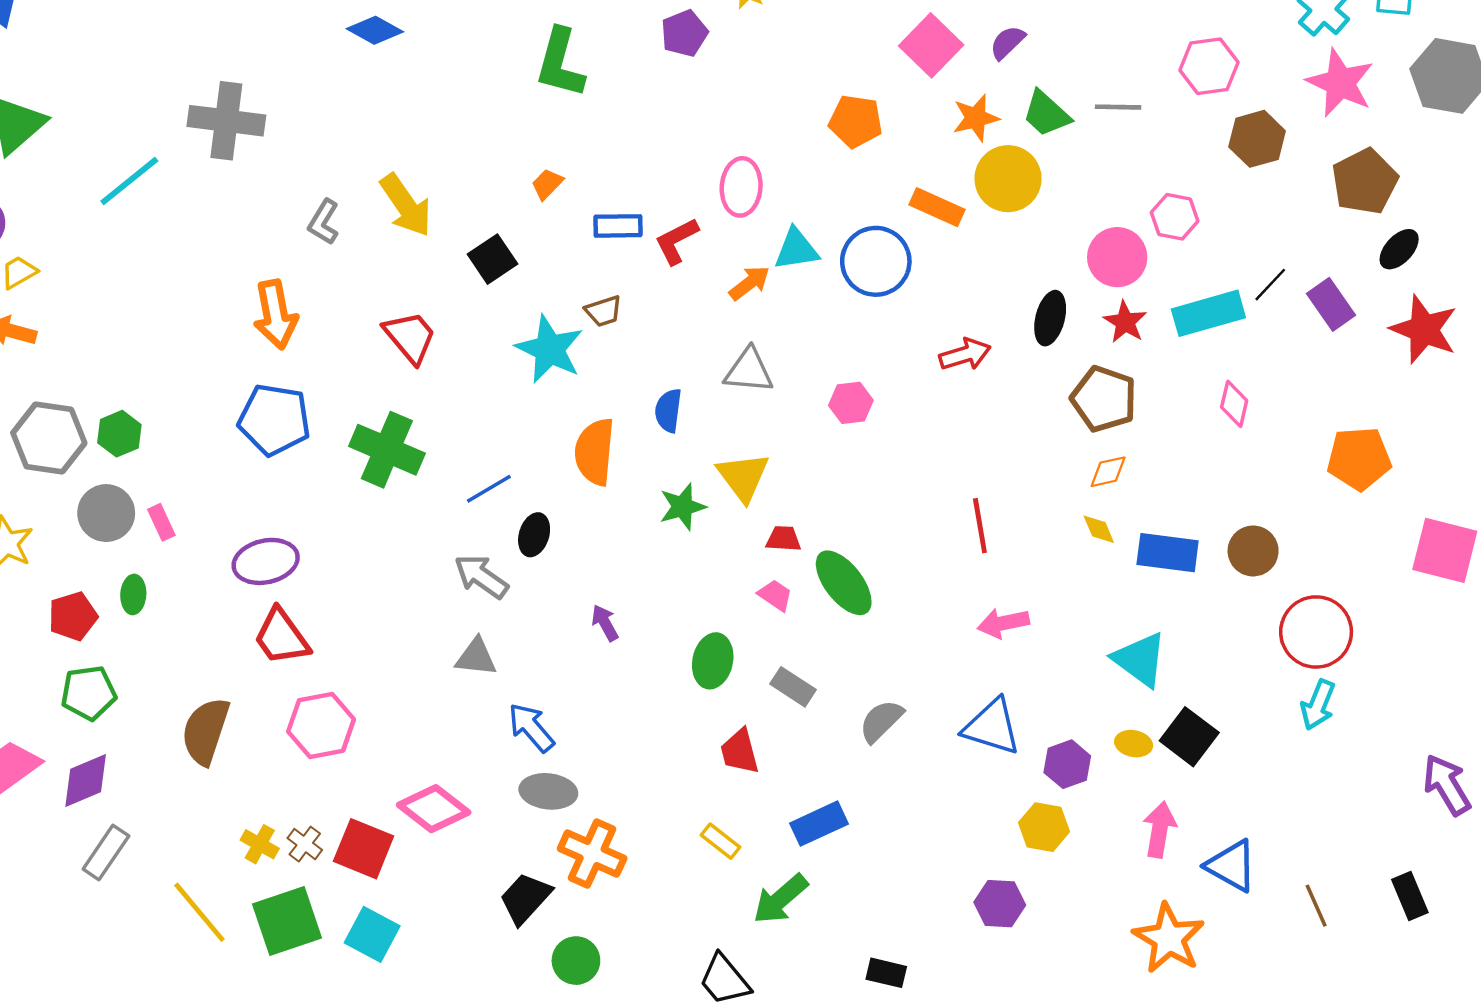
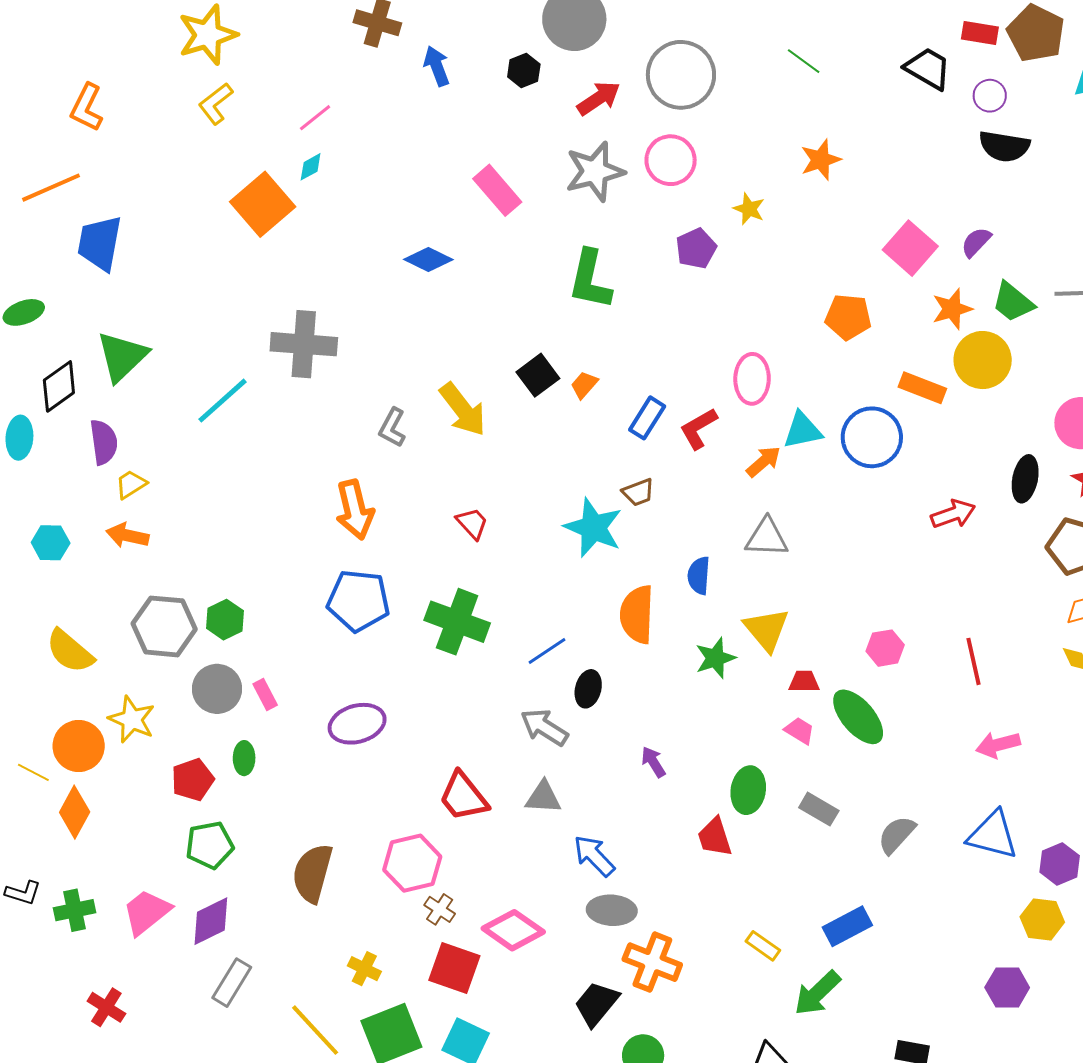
blue rectangle: (618, 226) -> (647, 418), turned -54
black square: (493, 259) -> (538, 375), moved
red trapezoid: (410, 337) -> (472, 523), size x0.7
pink hexagon: (851, 403) -> (885, 648), moved
red trapezoid: (281, 637) -> (463, 797), moved
red trapezoid: (740, 752) -> (715, 837), moved
brown cross: (305, 844) -> (440, 909), moved

